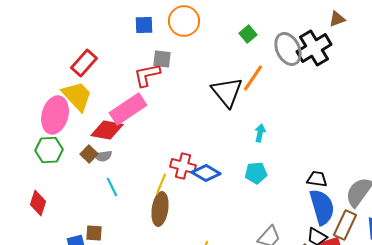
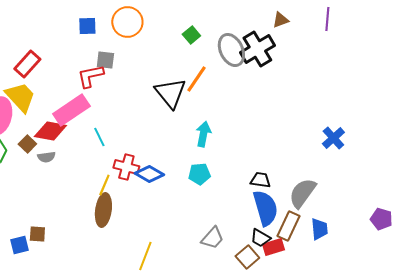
cyan arrow: (260, 133) -> (203, 134), size x1.4
brown square: (89, 154) -> (27, 144), moved
cyan line: (112, 187) -> (99, 137), moved

